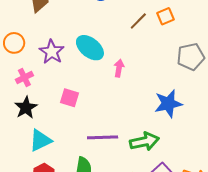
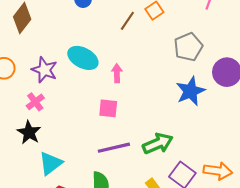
pink cross: (24, 78) -> (35, 102), moved
pink square: (69, 98) -> (108, 108), moved
blue star: (168, 104) -> (190, 91), moved

